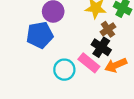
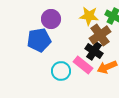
brown cross: (108, 29) -> (100, 35), size x1.5

